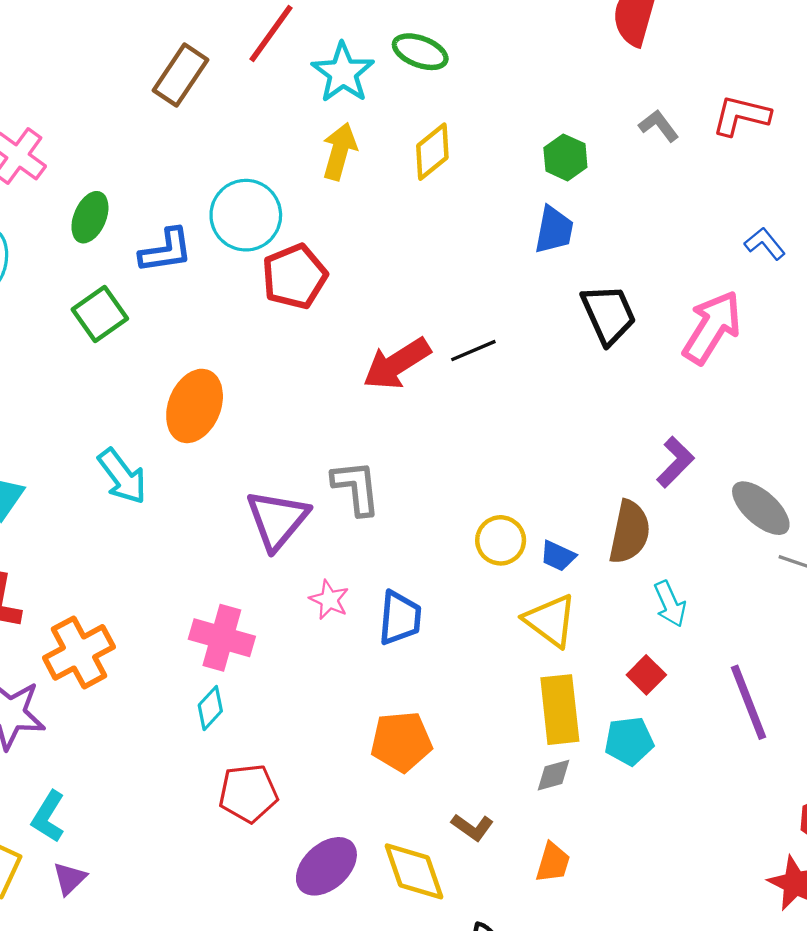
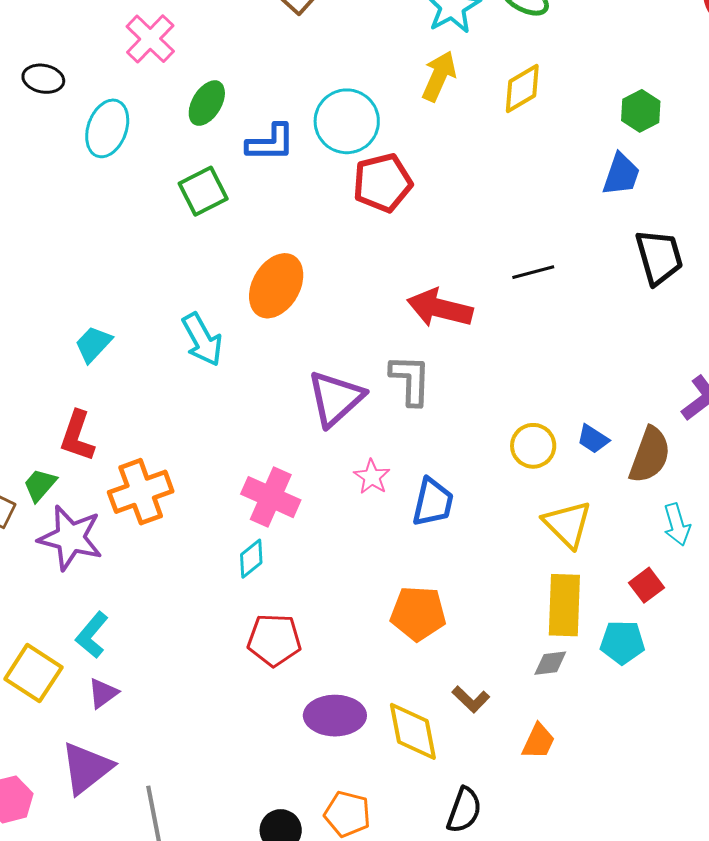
red arrow: (397, 364) -> (440, 308), moved, turned 38
blue trapezoid: (558, 556) -> (593, 439), moved
purple ellipse: (326, 866) -> (335, 716), turned 34

